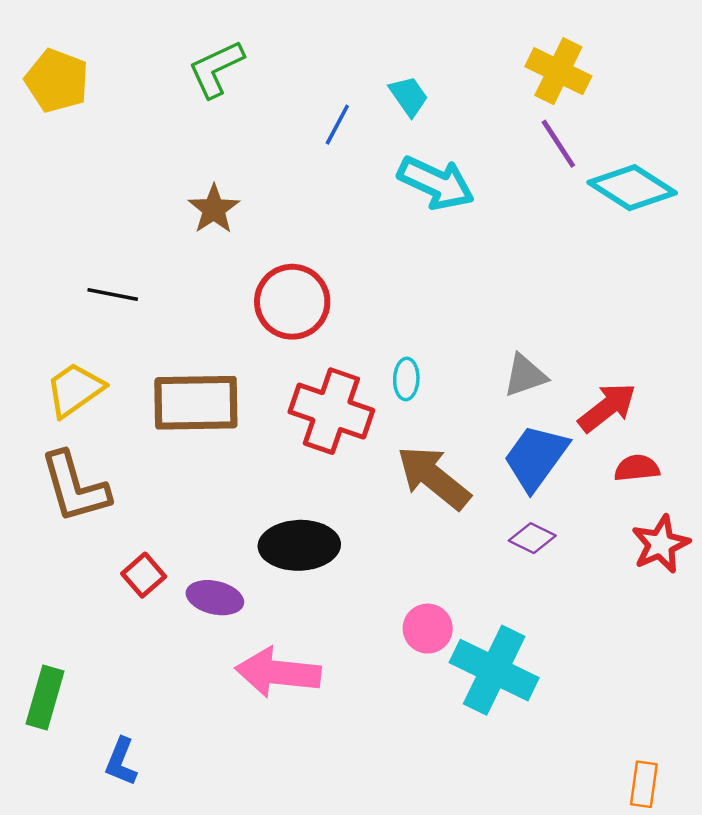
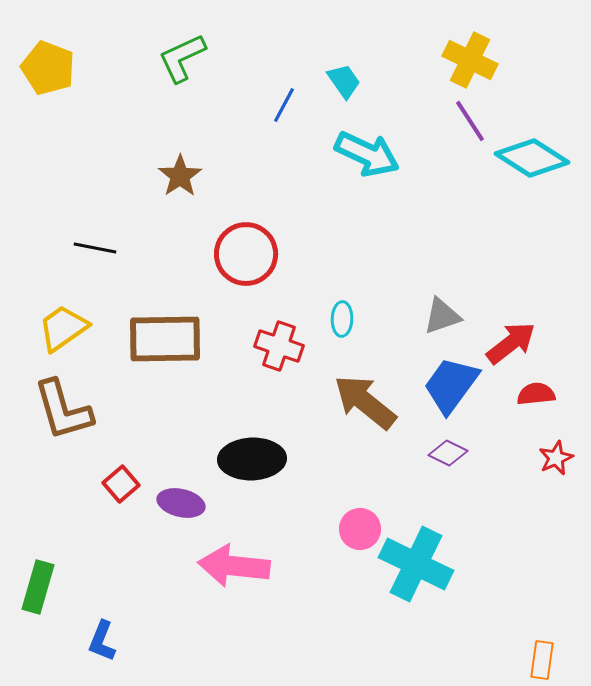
red cross: (331, 411) -> (279, 346), size x0.7
red star: (661, 544) -> (556, 458), size x0.7

